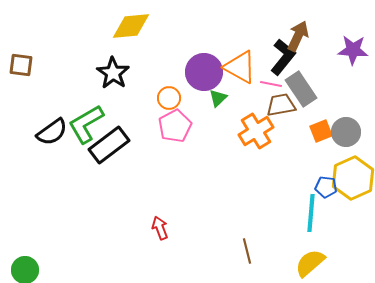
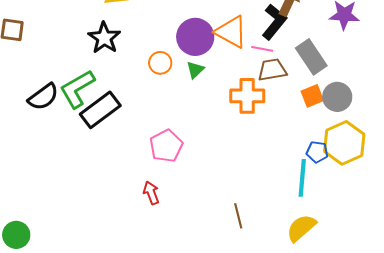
gray rectangle: (301, 89) -> (311, 57), moved
green triangle: (218, 98) -> (195, 70), moved
pink pentagon: (175, 126) -> (166, 146), moved
orange cross: (256, 131) -> (247, 96), turned 32

